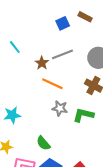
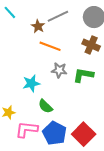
cyan star: (12, 115) -> (31, 83), moved

